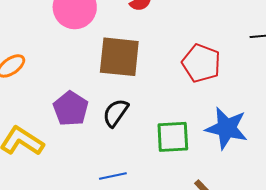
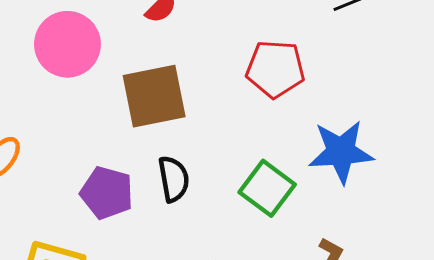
black semicircle: (116, 113) -> (174, 179), turned 152
green square: (173, 137) -> (267, 188), turned -33

